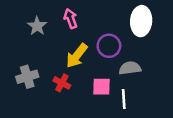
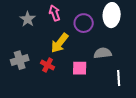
purple circle: (109, 46) -> (84, 23), moved
white line: (124, 99) -> (119, 78), moved

